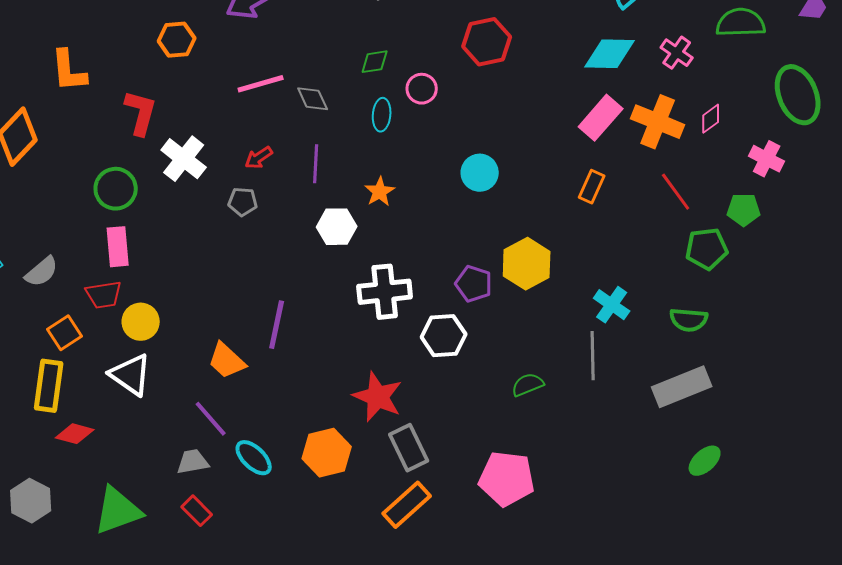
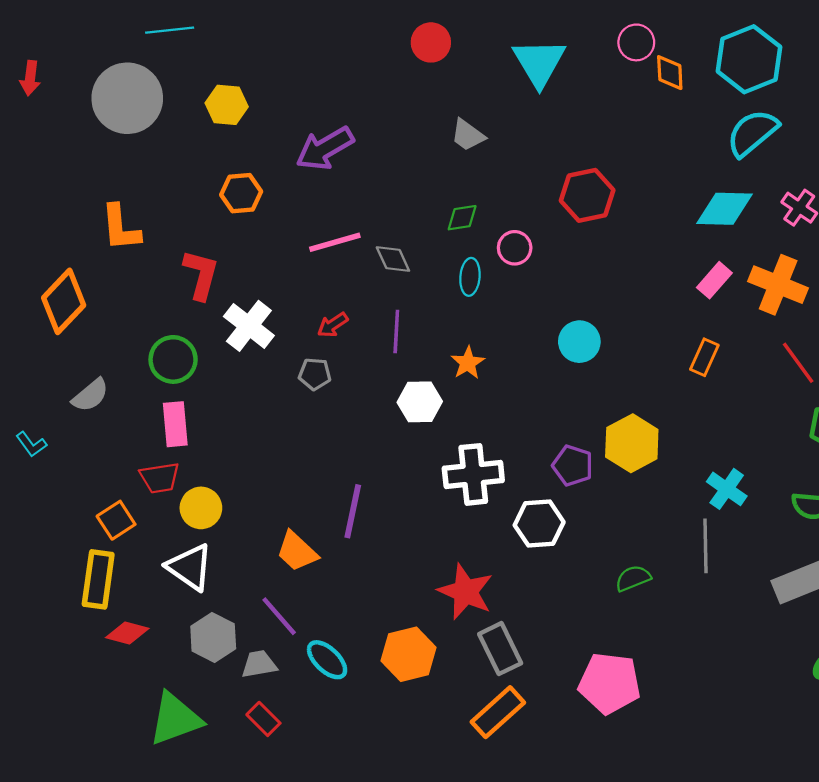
pink rectangle: (601, 118) -> (714, 280), size x0.7
gray semicircle: (42, 272) -> (90, 395), moved
gray hexagon: (31, 501) -> (213, 637), moved

